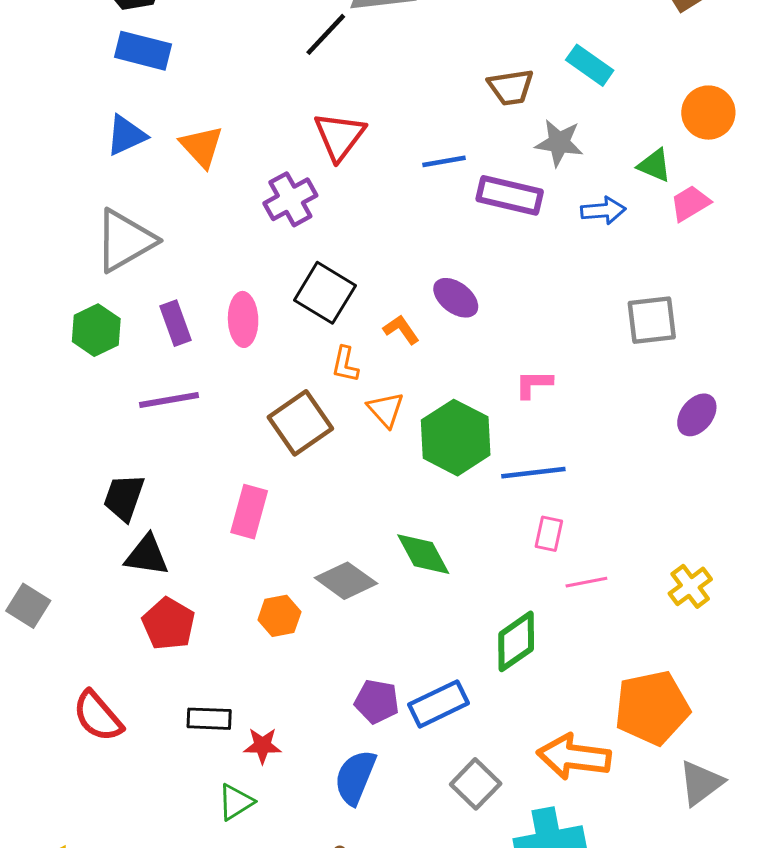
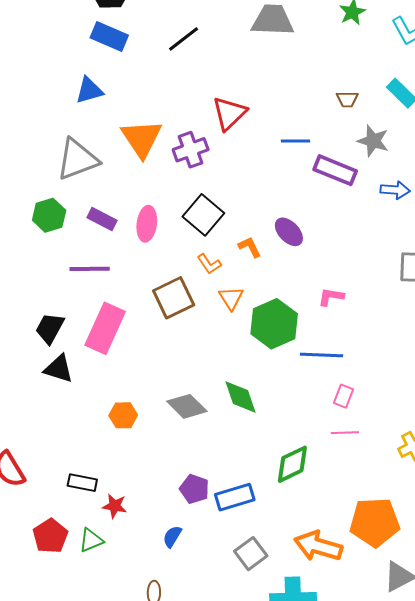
black line: (326, 34) -> (184, 39), moved
brown trapezoid: (511, 87) -> (347, 99), size x0.7
orange triangle: (202, 146) -> (142, 138), moved, size x1.4
purple rectangle: (176, 323) -> (102, 219), turned -52
orange L-shape: (345, 364) -> (209, 264), turned -55
pink rectangle: (249, 512) -> (105, 328), moved, size x1.4
pink rectangle: (549, 534) -> (343, 396), moved
orange hexagon: (279, 616) -> (123, 415), moved
red pentagon: (169, 624) -> (50, 536), moved
blue semicircle: (355, 777) -> (172, 537), size x0.6

